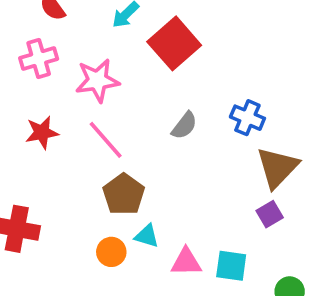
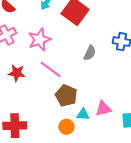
red star: (42, 133) -> (17, 73), turned 30
pink triangle: (186, 262) -> (103, 109), moved

